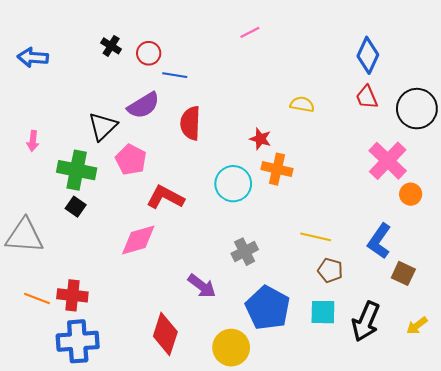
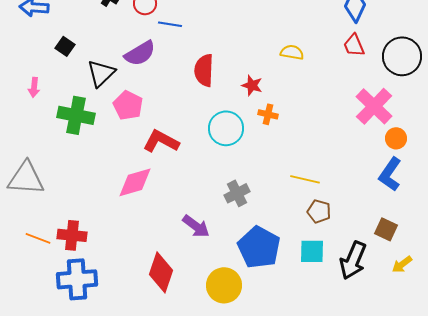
red semicircle: (190, 123) -> (204, 70), moved
orange cross: (277, 169) -> (268, 114), size x0.7
black square: (76, 207) -> (65, 46), moved
blue L-shape: (379, 241) -> (390, 174), moved
brown square: (403, 273) -> (386, 229), moved

